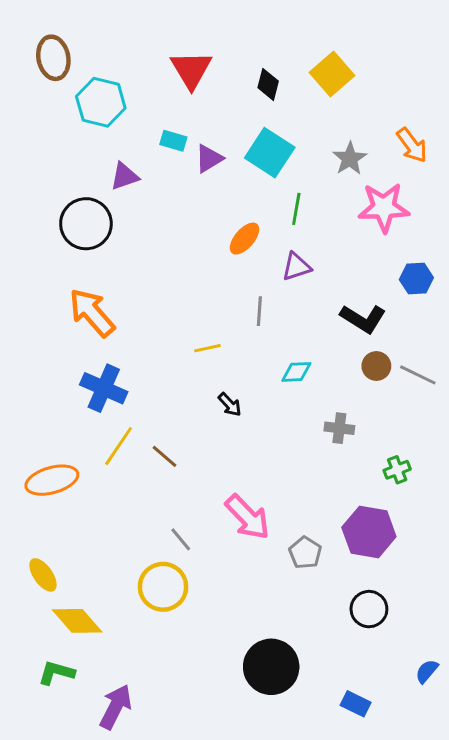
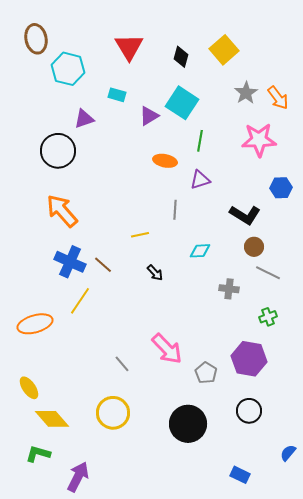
purple triangle: (209, 159) -> (149, 116), moved
gray star: (350, 159) -> (246, 93), moved
orange ellipse: (245, 239) -> (165, 161), turned 60
gray line: (418, 375) -> (268, 273), moved
brown line: (164, 456) -> (103, 265), moved
yellow circle: (163, 587) -> (113, 413), moved
black circle: (271, 667) -> (188, 424), moved

